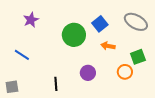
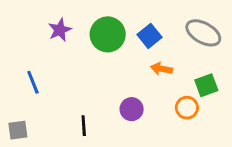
purple star: (31, 20) -> (60, 30), moved
green circle: (74, 35) -> (108, 34), moved
blue line: (22, 55) -> (33, 82), turned 35

